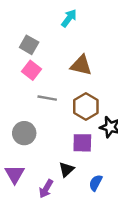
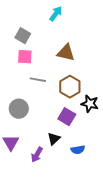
pink square: (31, 70) -> (25, 57), turned -35
purple square: (82, 143) -> (67, 117), turned 30
blue semicircle: (96, 183) -> (78, 150), turned -128

